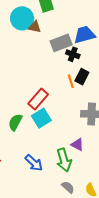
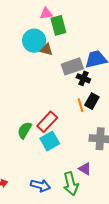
green semicircle: (15, 122) -> (25, 130), moved
blue arrow: (34, 163) -> (41, 185), turned -30

